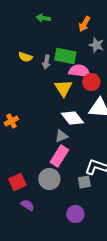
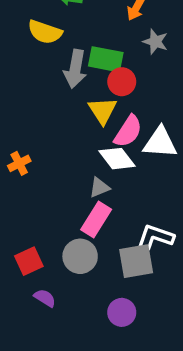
yellow semicircle: (25, 57) -> (45, 32), moved, size x1.5
gray arrow: (46, 62) -> (75, 69), size x1.6
pink semicircle: (79, 71) -> (128, 131), moved, turned 115
red circle: (91, 82) -> (122, 82), moved
gray square: (84, 182) -> (136, 261), size x1.6

